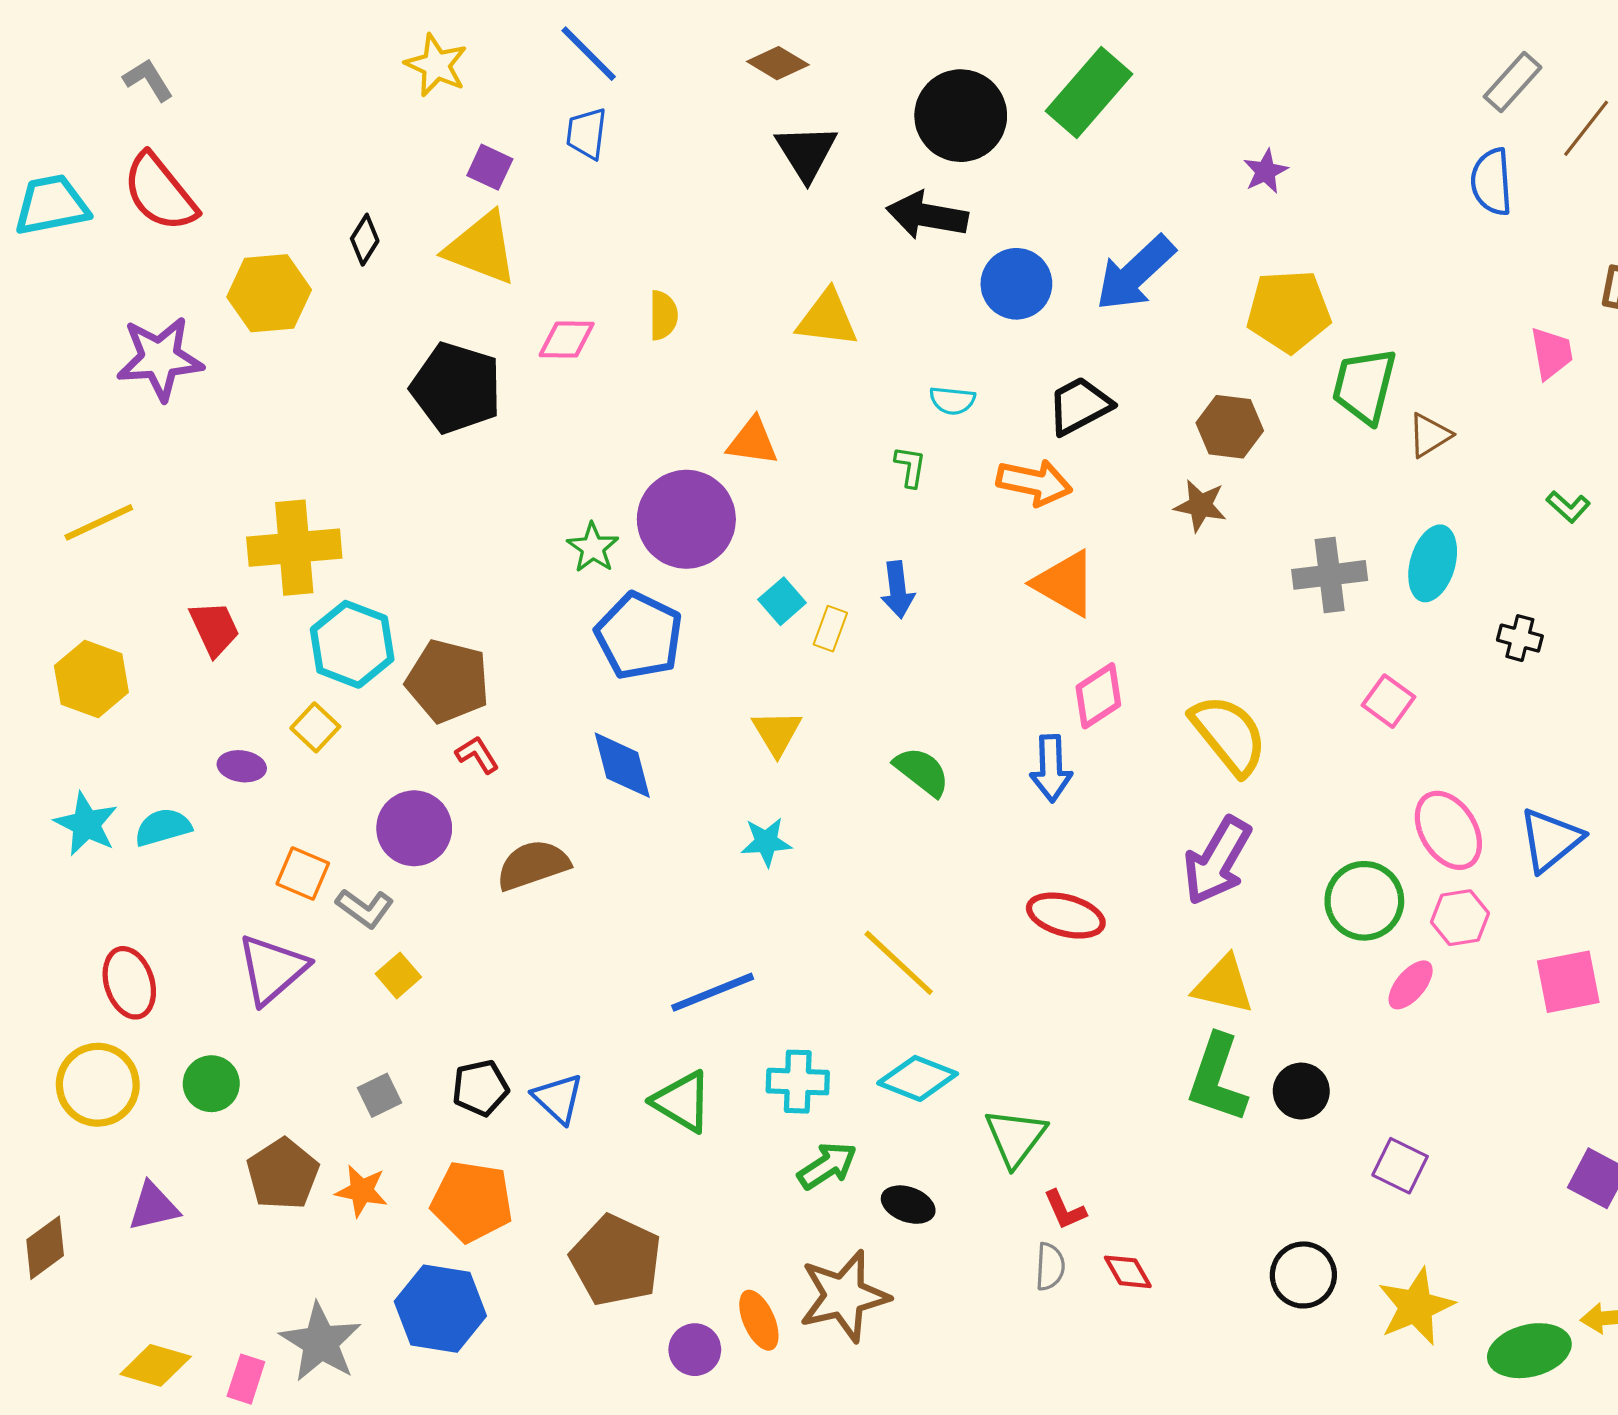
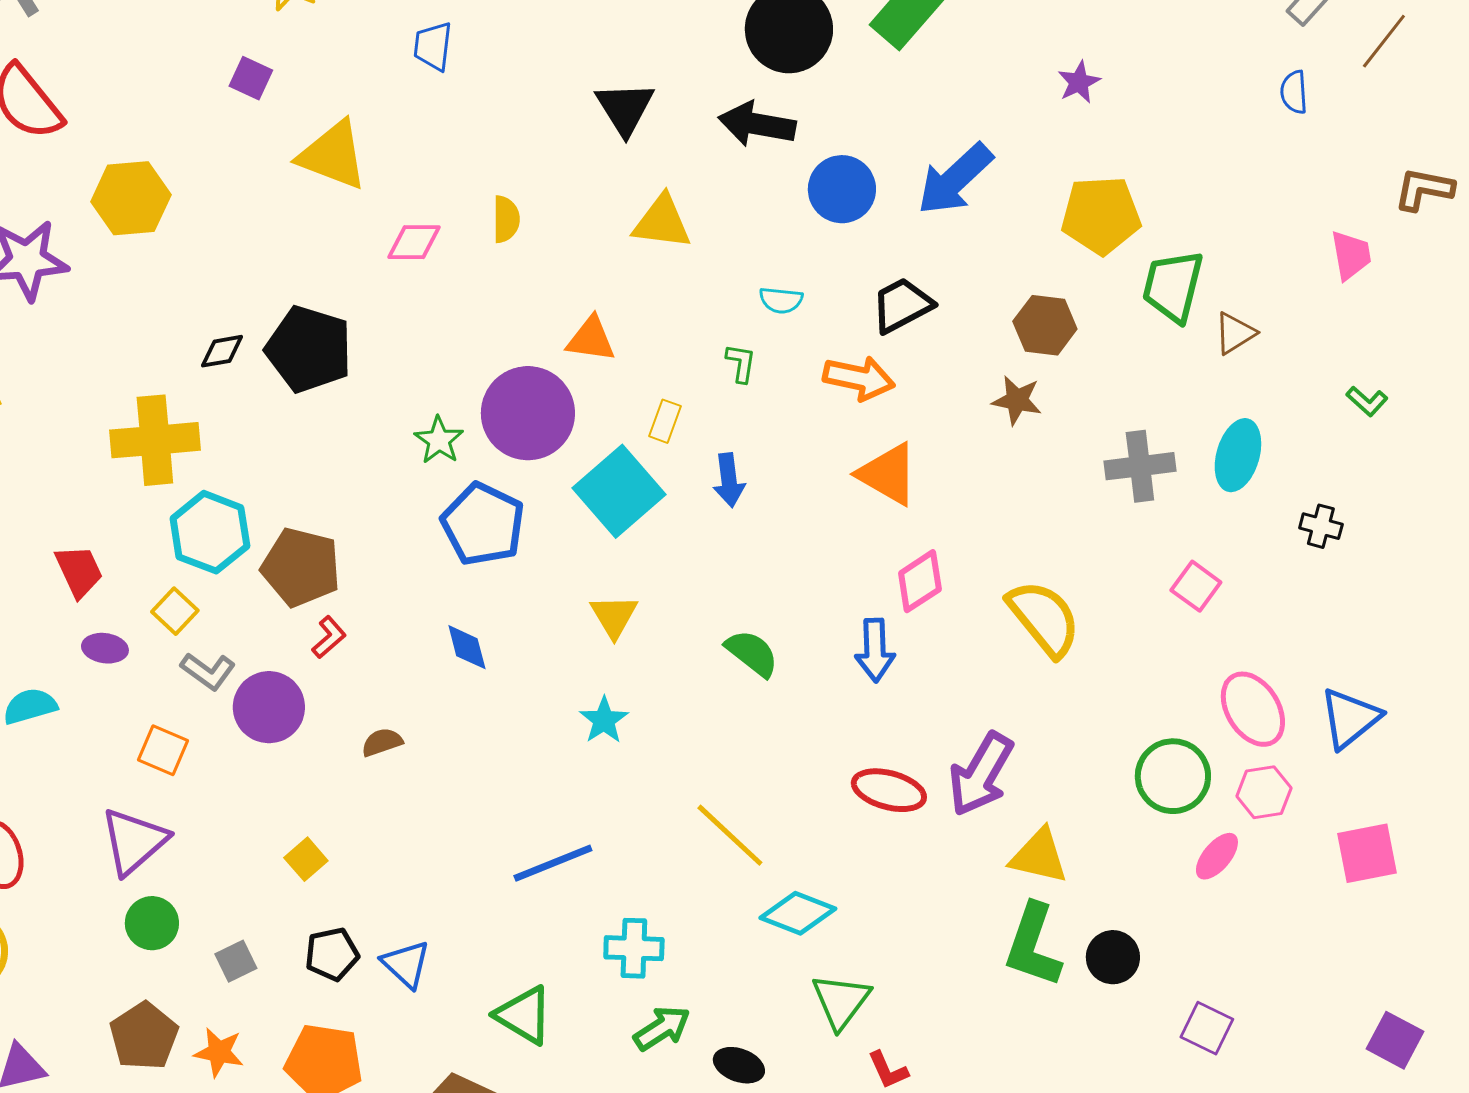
black triangle: (806, 152) -> (625, 108), moved
purple square: (490, 167) -> (251, 78), moved
blue semicircle: (1492, 182) -> (1294, 92), size x0.7
black diamond: (365, 240) -> (222, 351), moved, turned 48
black pentagon: (456, 388) -> (309, 349), moved
cyan square: (782, 601) -> (619, 491), size x2.0
red trapezoid: (214, 629) -> (79, 571), moved
yellow rectangle: (830, 629) -> (665, 421), moved
red L-shape: (477, 755) -> (329, 637), turned 81
blue diamond: (622, 765) -> (467, 647), size x0.7
cyan star: (766, 842) -> (604, 720), turned -30
purple arrow: (1217, 861) -> (981, 774), moved
brown semicircle: (533, 865) -> (382, 742), size x0.6
gray L-shape: (365, 908) -> (208, 671), moved
yellow square: (398, 975) -> (306, 859), moved
cyan diamond: (918, 1078) -> (798, 913), moved
green circle: (211, 1084) -> (152, 923), moved
green triangle: (682, 1102) -> (524, 1015), moved

